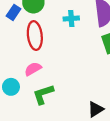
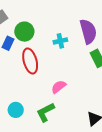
pink semicircle: (33, 69) -> (59, 87), moved

